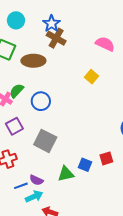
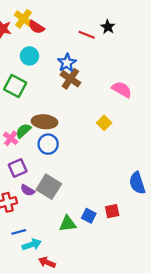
brown ellipse: (33, 61) -> (44, 122), moved
purple semicircle: (36, 180) -> (28, 190), moved

